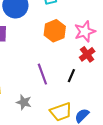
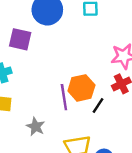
orange hexagon: (55, 31) -> (81, 88), moved

